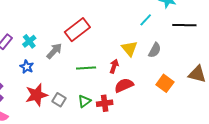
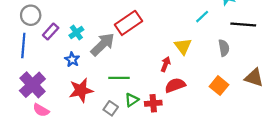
gray semicircle: (155, 50) -> (224, 48), moved, turned -42
gray arrow: (54, 51) -> (103, 44), size x1.4
green line: (86, 68) -> (119, 78), moved
gray square: (59, 100) -> (111, 108), moved

